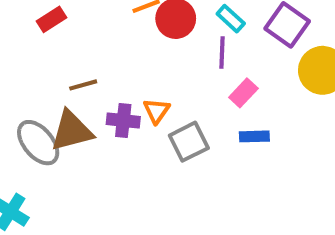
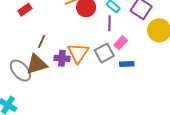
brown line: (83, 85) -> (42, 41), turned -48
orange triangle: (157, 111) -> (78, 53), size x1.6
gray square: (189, 142) -> (104, 53), moved

